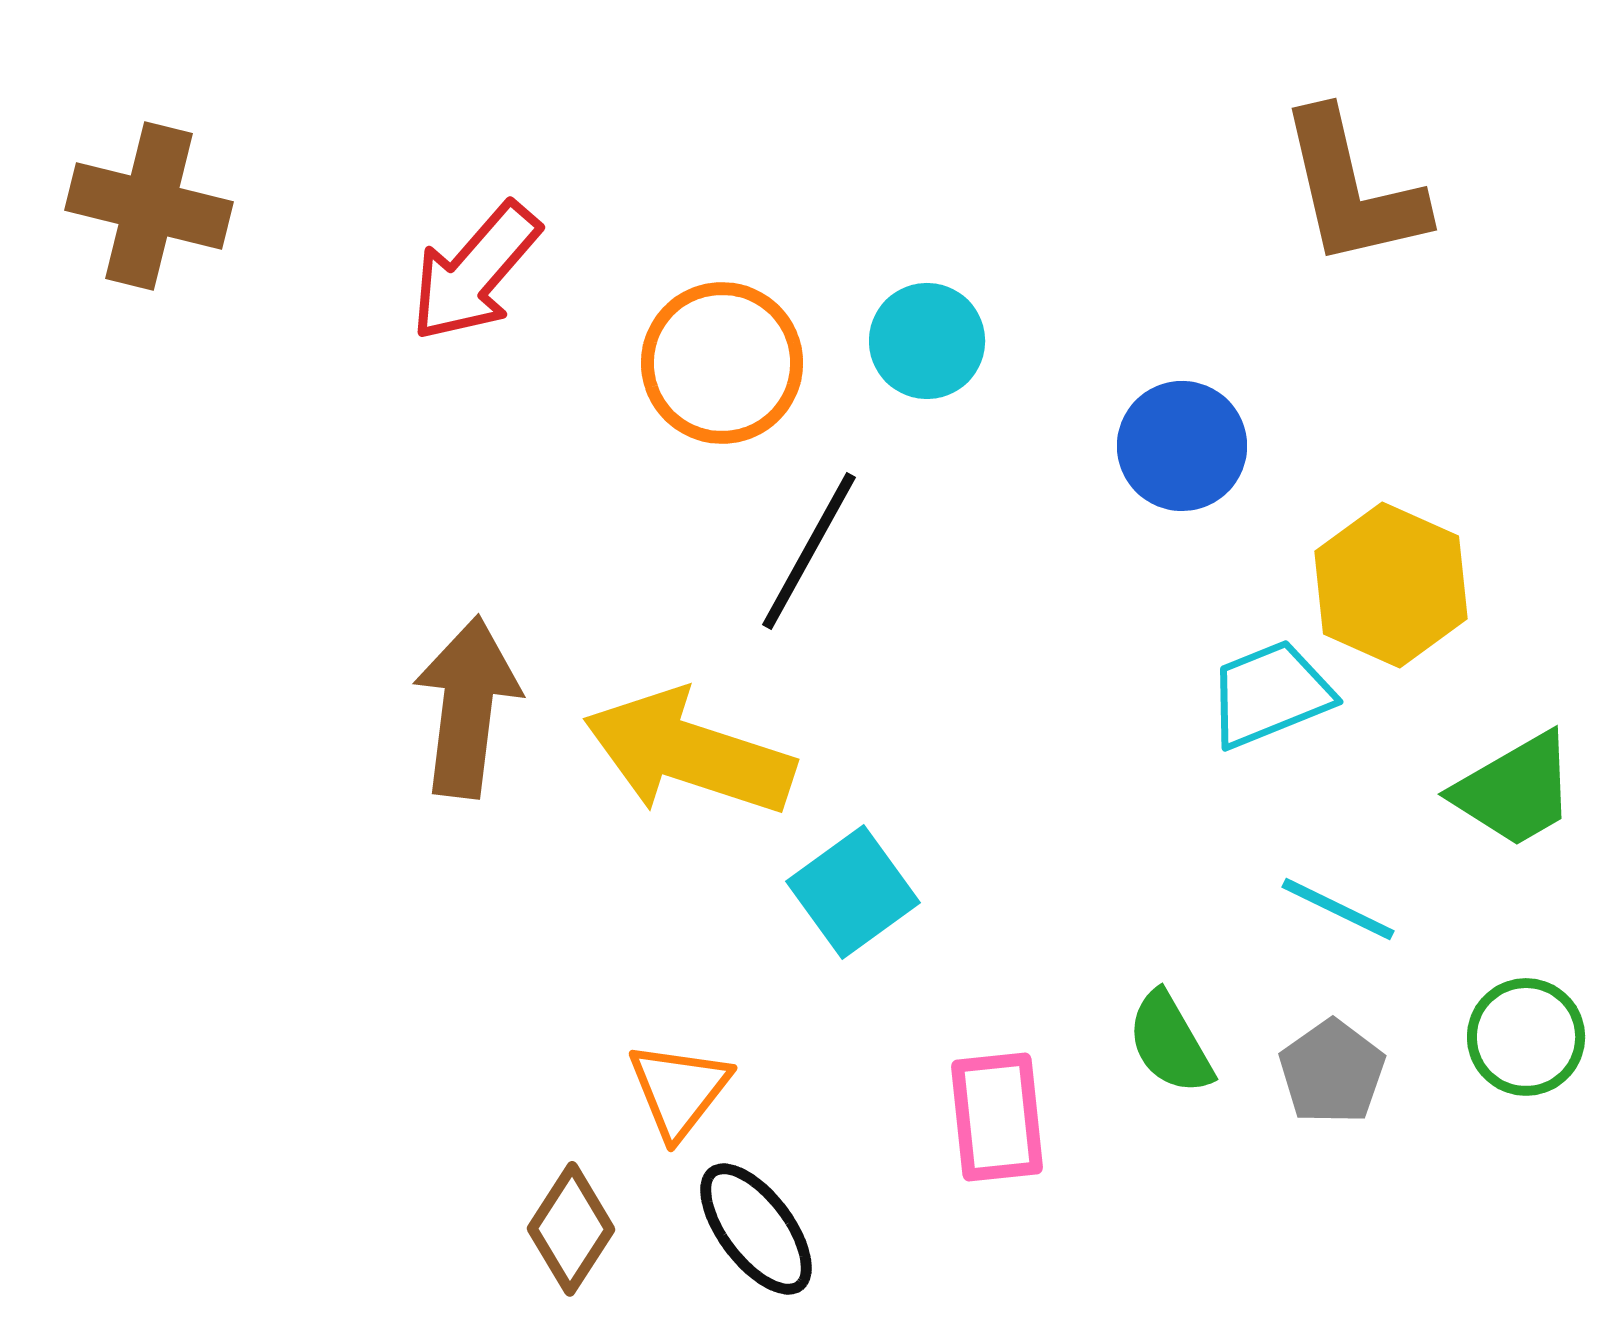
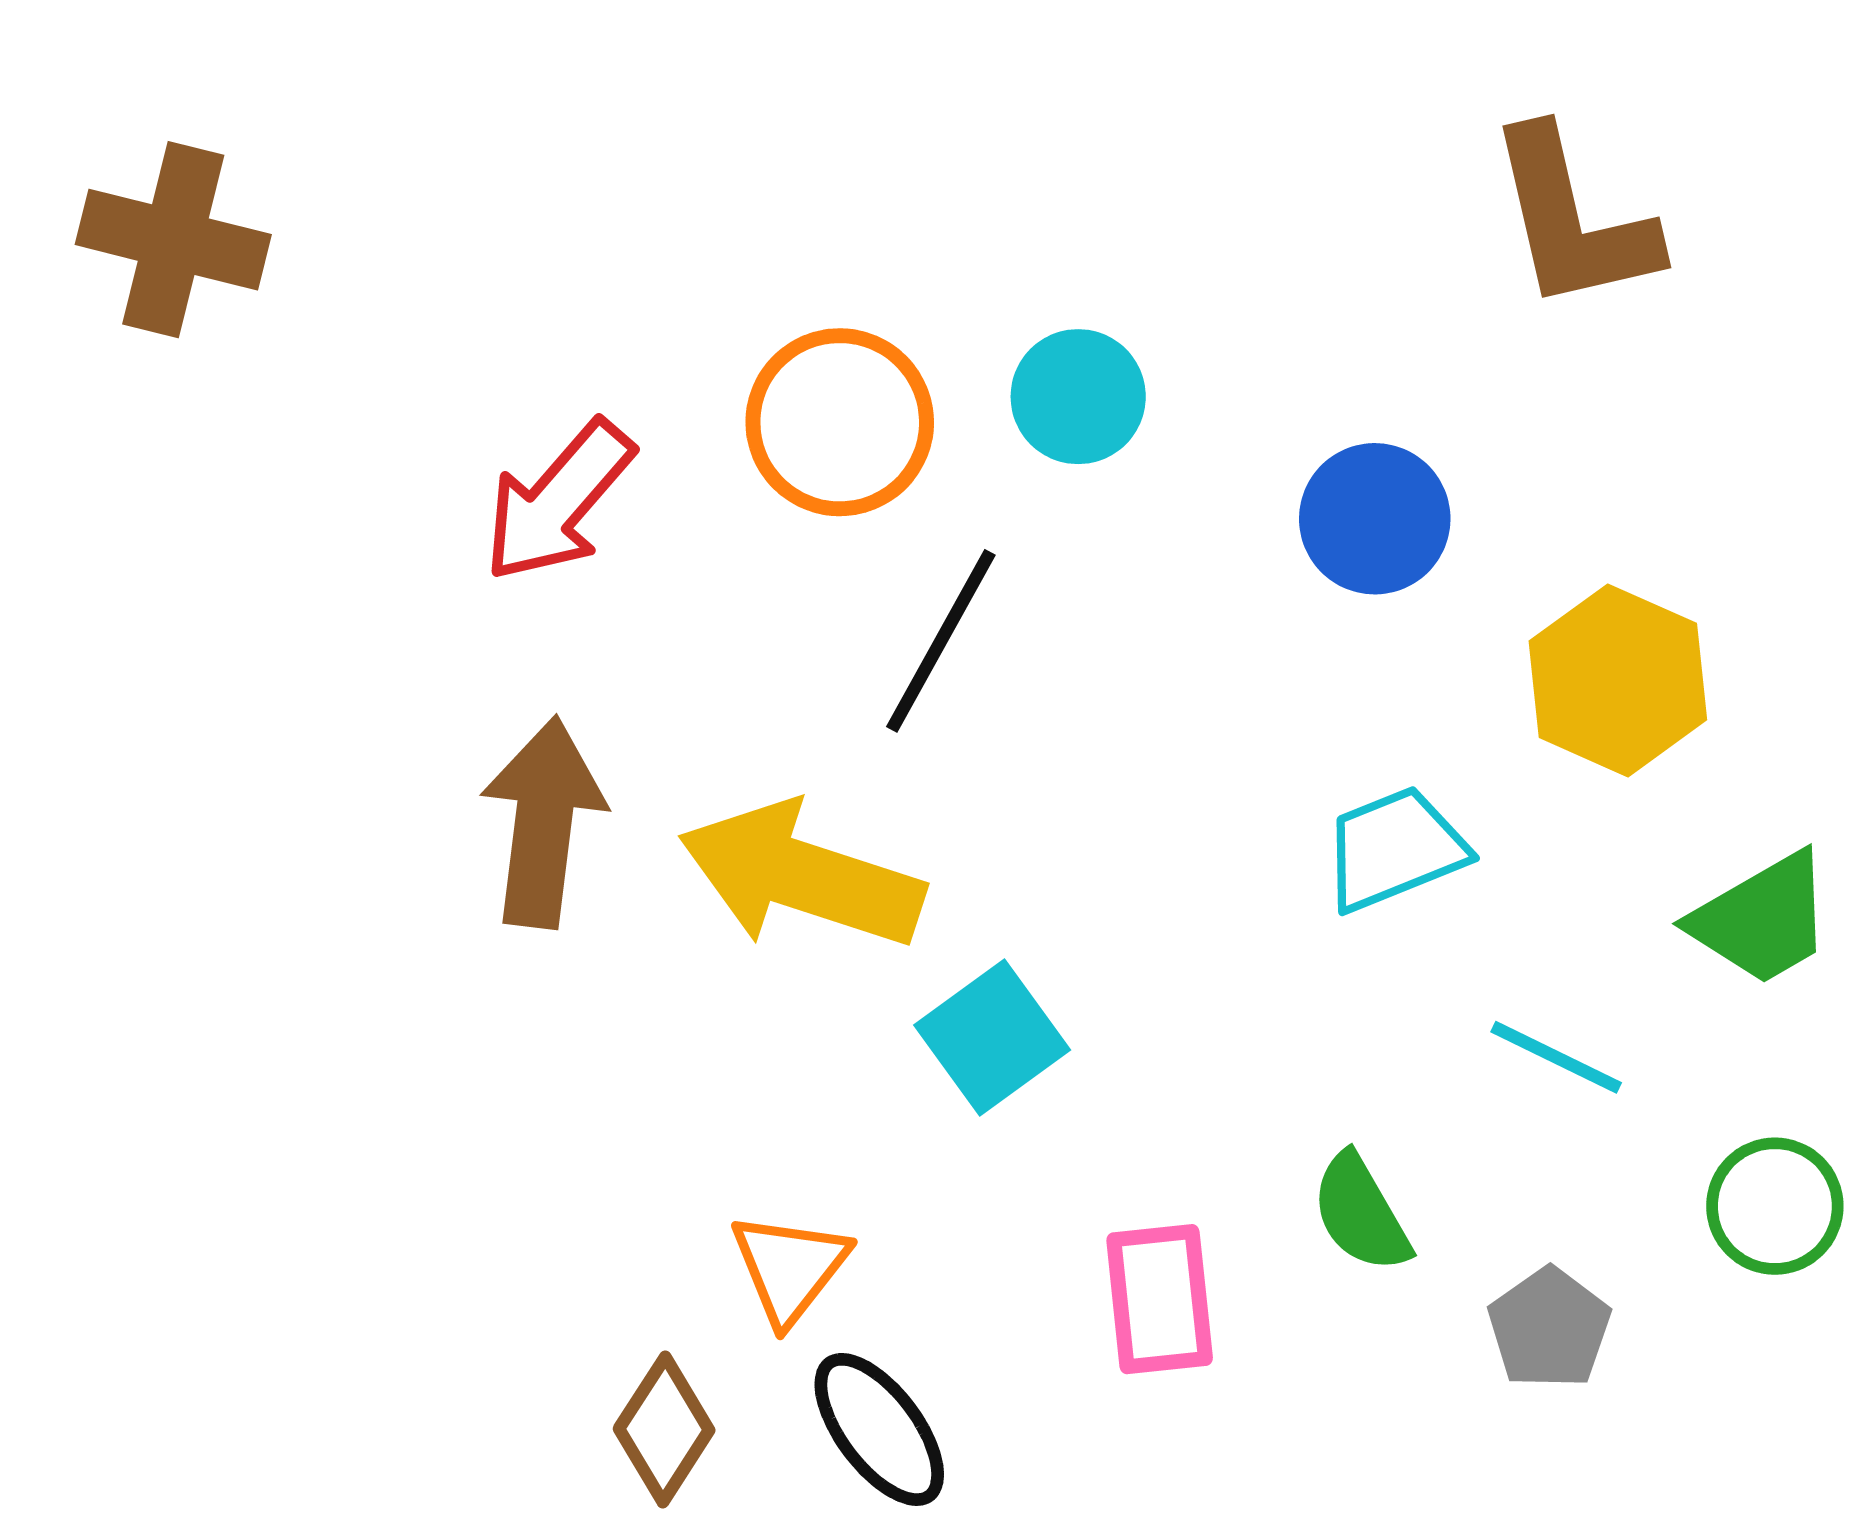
red arrow: (475, 272) -> (558, 501), moved
cyan trapezoid: (1270, 694) -> (1395, 849), moved
gray pentagon: (1332, 1072) -> (1549, 1328), moved

